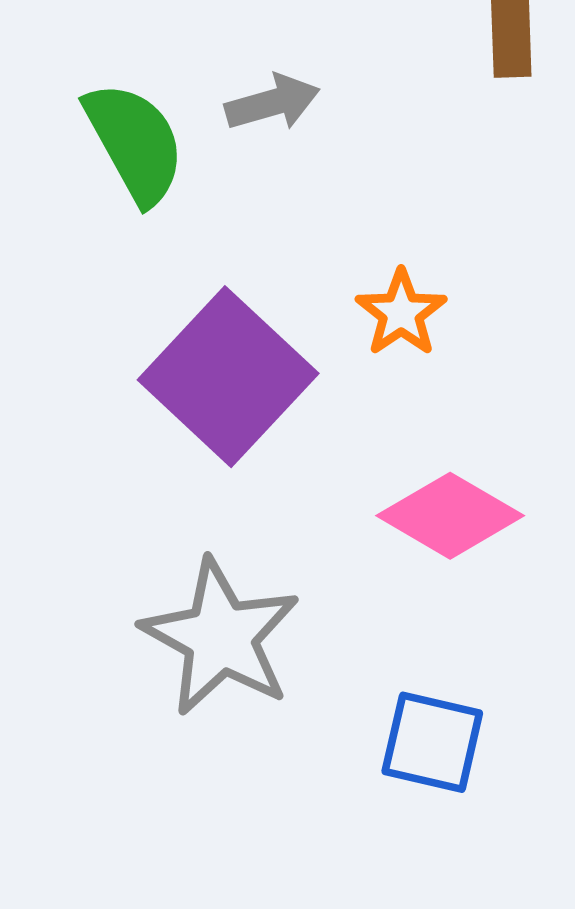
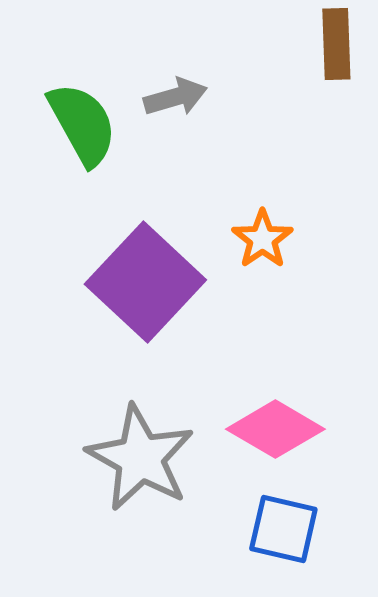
pink diamond: (450, 516) -> (275, 429), moved

